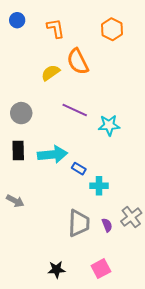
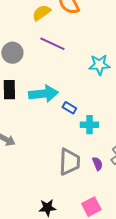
purple line: (75, 110) -> (52, 44), moved

